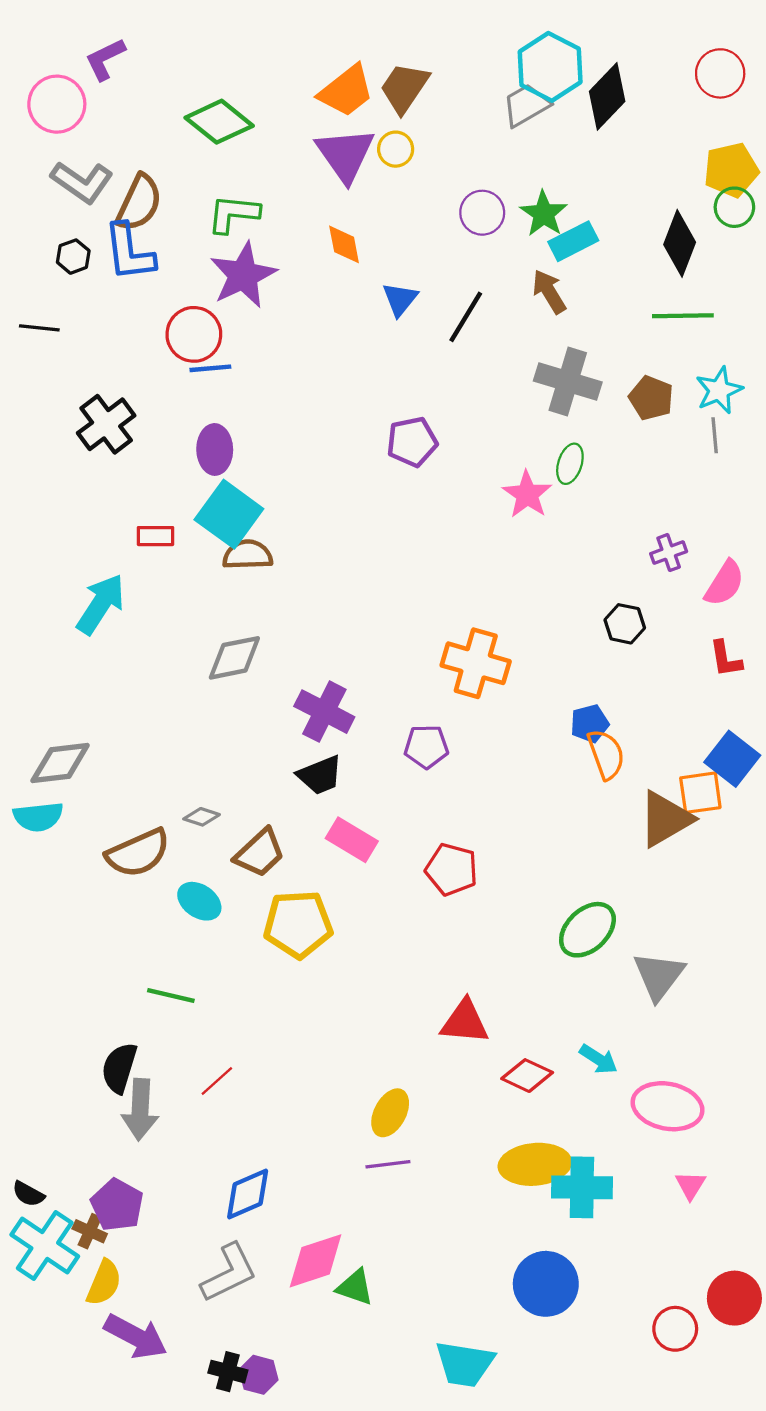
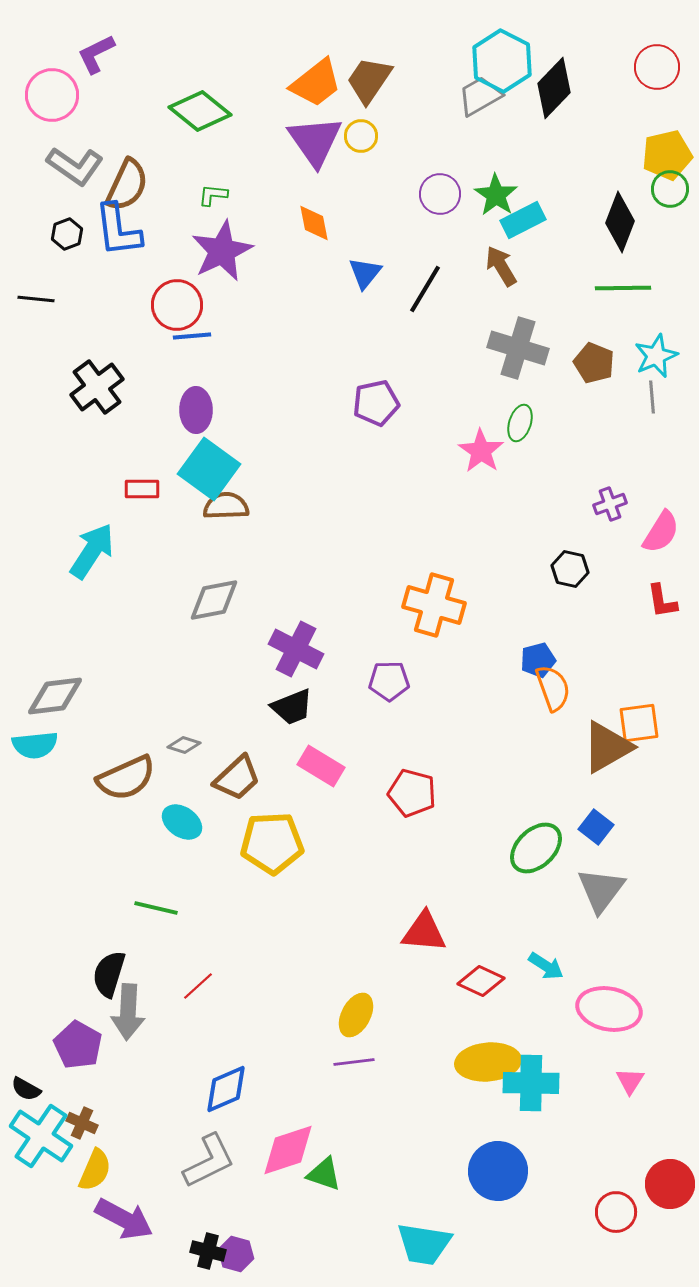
green L-shape: (233, 214) -> (213, 195), size x0.6
blue square: (732, 759) -> (596, 827), moved, size x0.7
purple pentagon: (117, 1205) -> (78, 1045), moved

